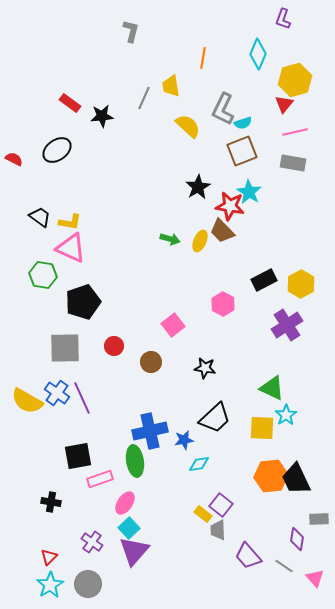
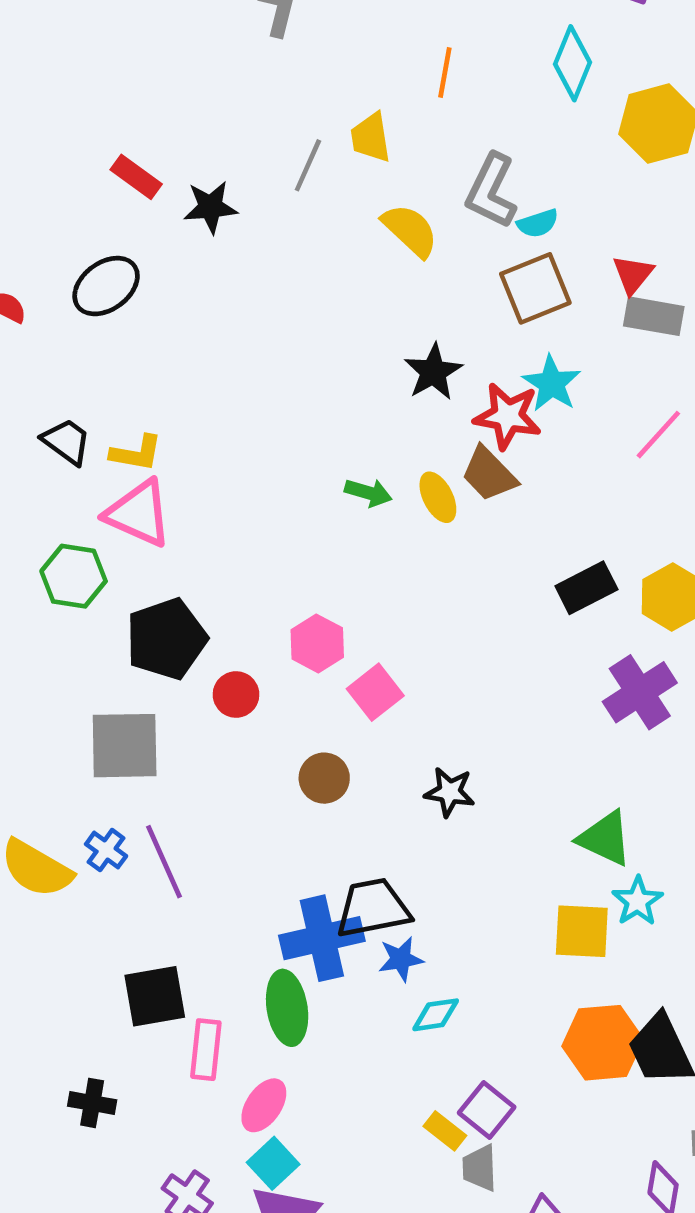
red triangle: (284, 104) -> (633, 274), moved
pink line: (295, 132) -> (658, 435), moved, turned -35
yellow ellipse: (200, 241) -> (438, 497), turned -50
pink hexagon: (223, 304) -> (317, 643), moved
red circle: (114, 346) -> (236, 695), moved
blue cross: (57, 393) -> (106, 850), size x0.7
black trapezoid: (215, 418) -> (373, 908), moved, turned -148
pink rectangle: (100, 479) -> (206, 1050), turned -65

